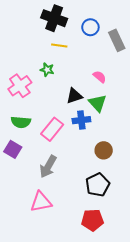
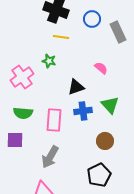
green triangle: (98, 103) -> (110, 105), moved
pink rectangle: (52, 129) -> (54, 120), turned -35
purple square: (13, 149) -> (15, 140), turned -30

